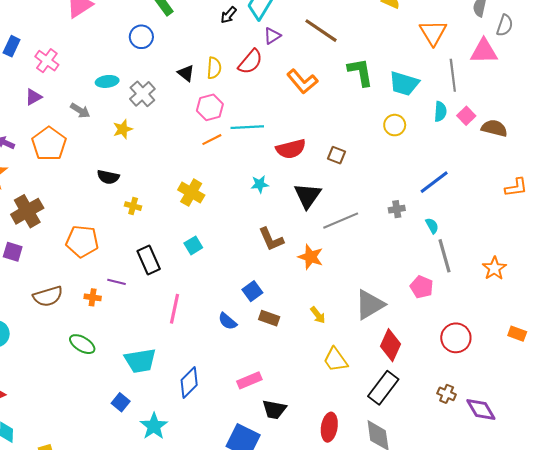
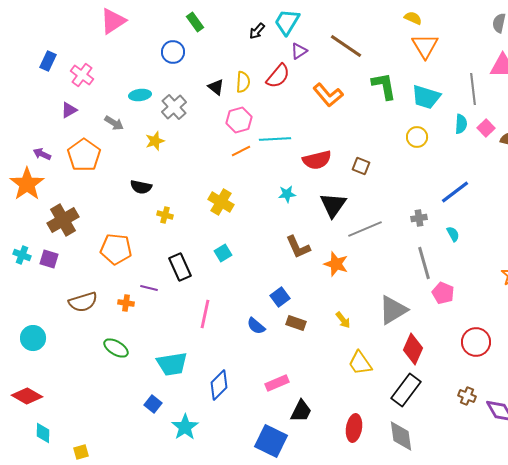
orange triangle: (433, 33) -> (425, 46), moved
gray line: (444, 256) -> (424, 263), moved
black trapezoid: (274, 409) -> (301, 411), turned -75

